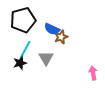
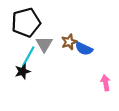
blue semicircle: (52, 29) -> (84, 49), moved
gray triangle: (46, 58) -> (44, 44), moved

